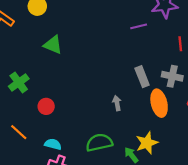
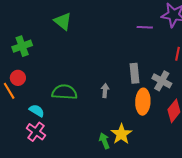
red circle: (46, 106) -> (18, 78), moved
green semicircle: (99, 143) -> (64, 92), moved
yellow star: (147, 143) -> (121, 134), turned -30

